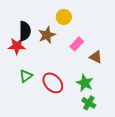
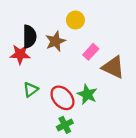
brown triangle: (96, 57) -> (113, 67), size x1.5
green star: (85, 83) -> (87, 94), moved
green cross: (89, 103) -> (65, 125), moved, turned 32

